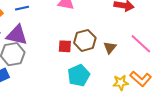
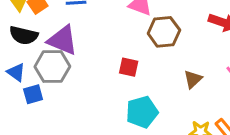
brown hexagon: (85, 40) -> (164, 32), moved

